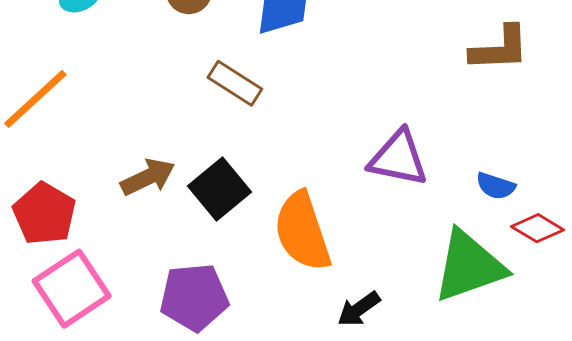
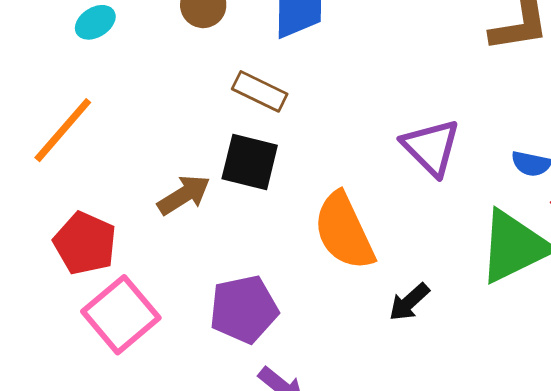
purple triangle: (398, 158) -> (431, 147), turned 40
black square: (219, 189) -> (250, 162), moved, turned -30

